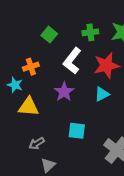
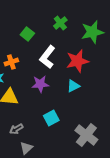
green cross: (90, 32) -> (60, 23), moved, turned -32
purple star: (64, 92) -> (40, 84), turned 30
cyan square: (77, 131) -> (51, 118), turned -35

